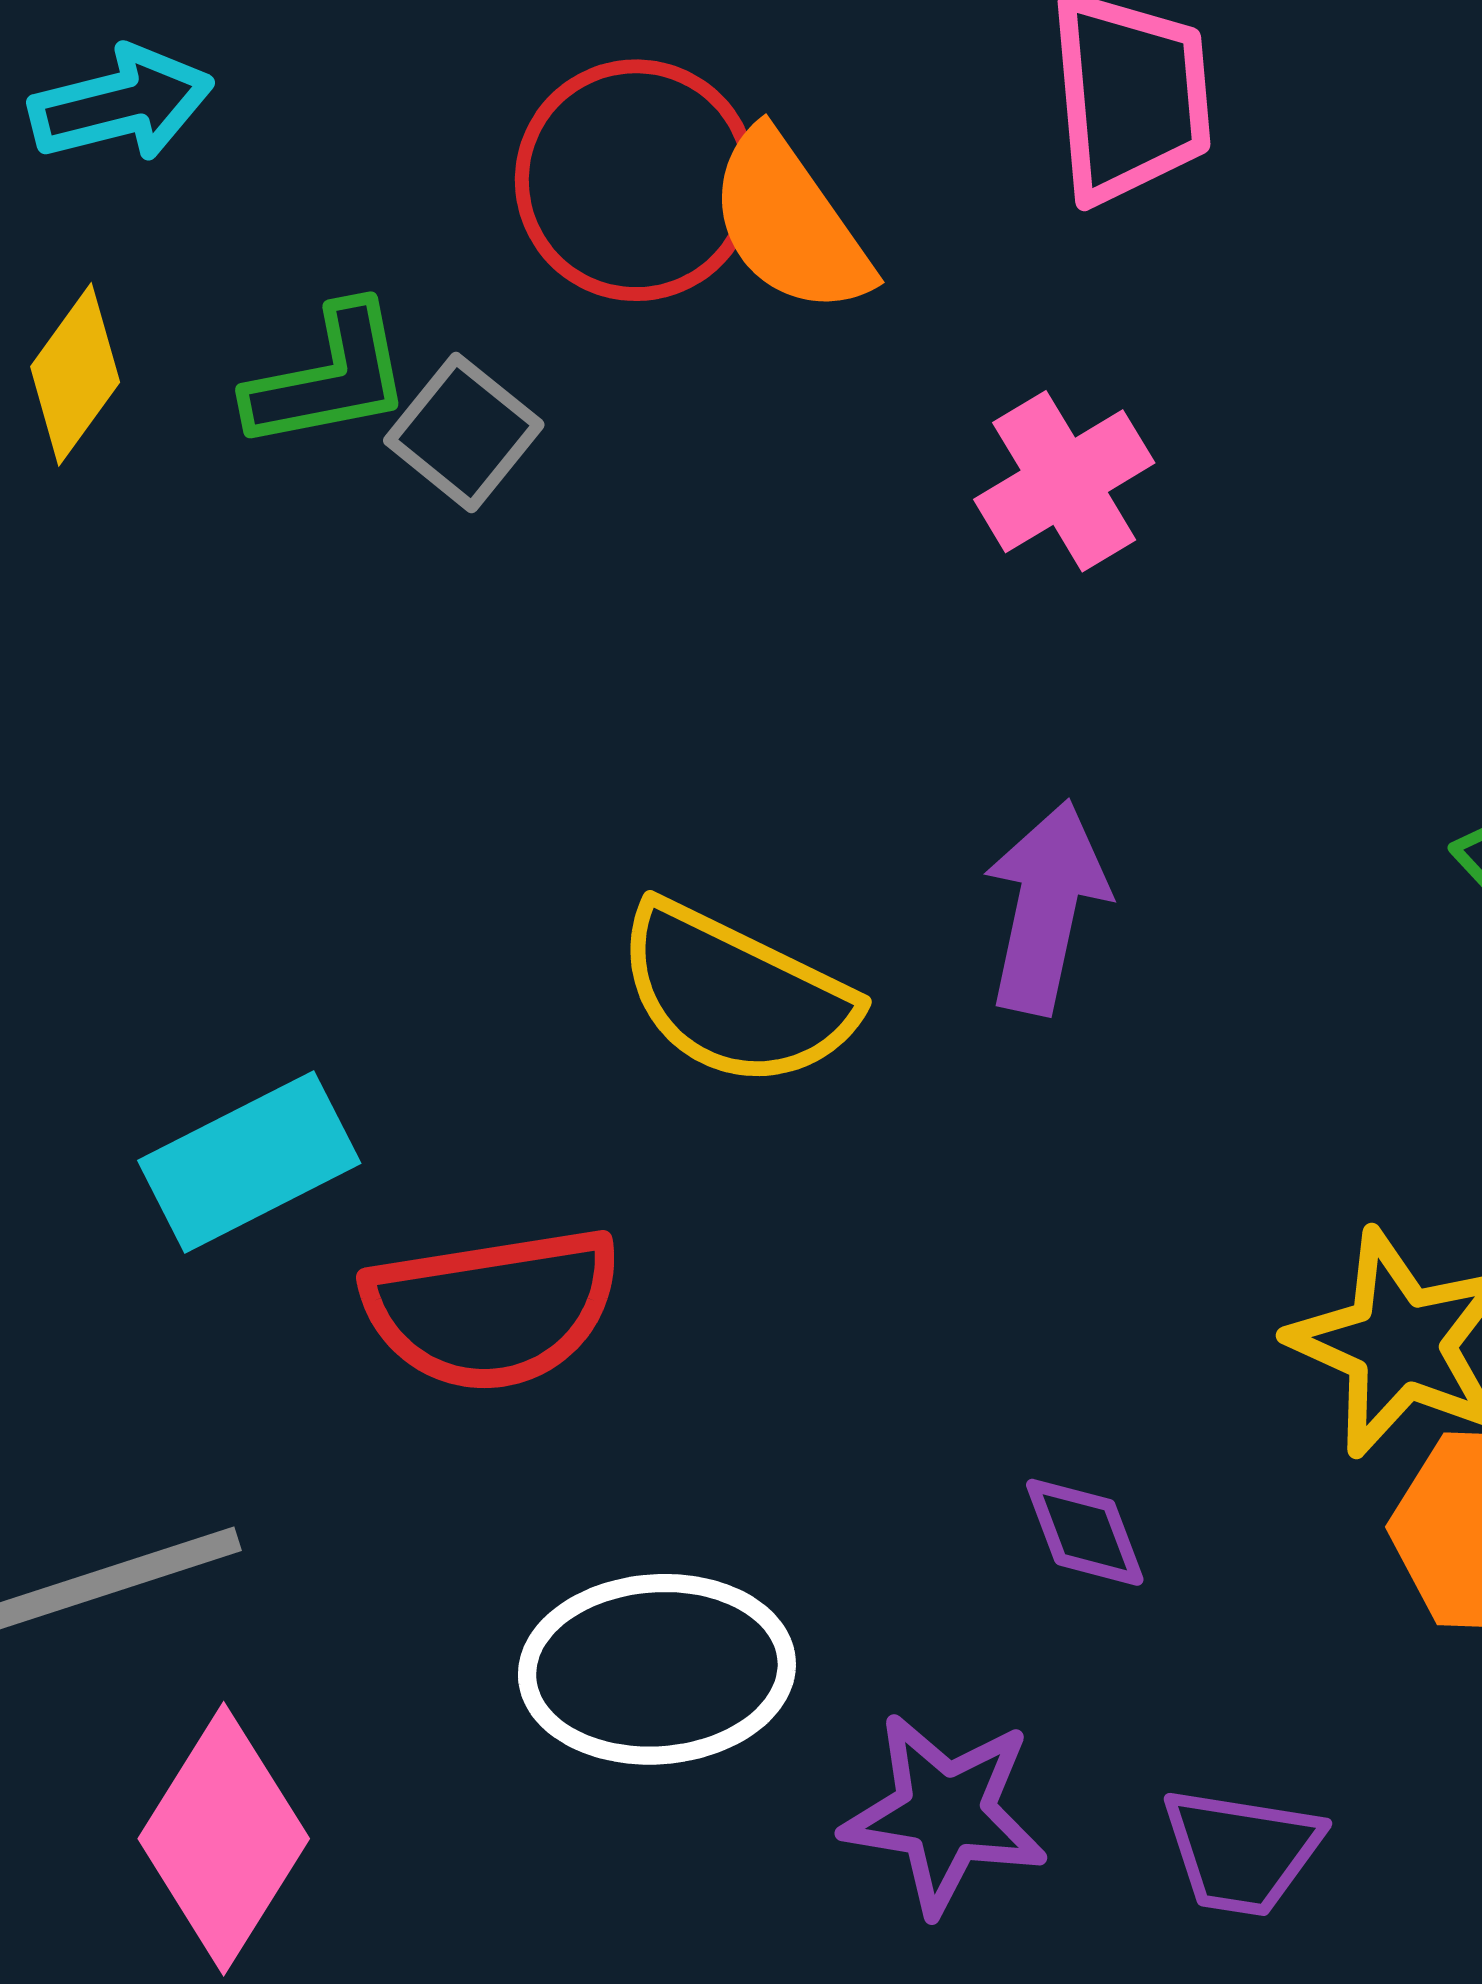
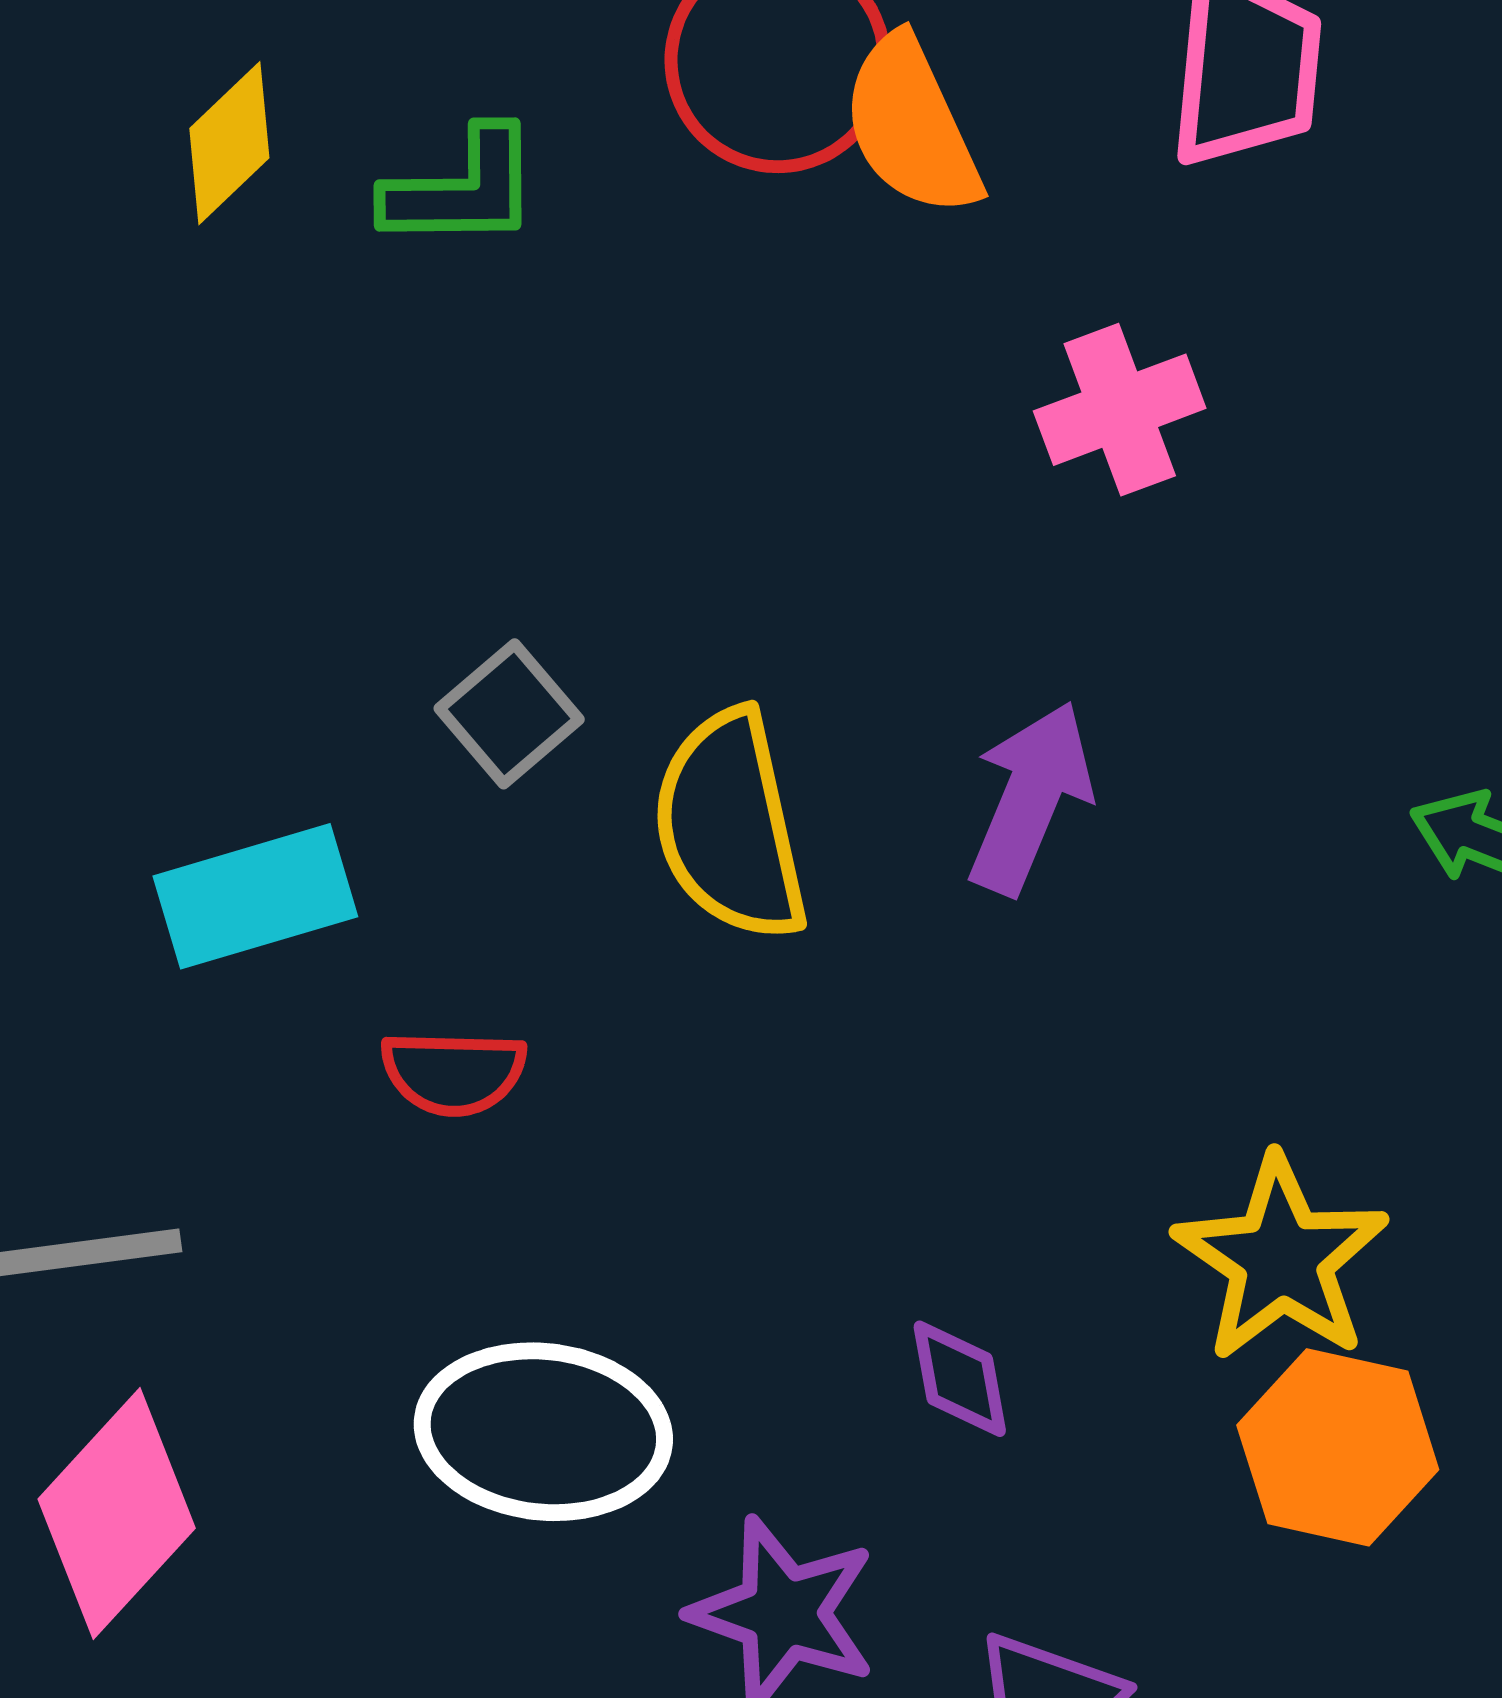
gray square: (464, 433) -> (509, 714), moved
yellow semicircle: (735, 995) -> (730, 826), turned 41
red semicircle: (492, 1309) -> (453, 1073), size x0.6

